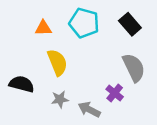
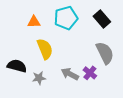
cyan pentagon: (84, 23) -> (66, 18), turned -30
gray star: (60, 99) -> (39, 78), moved
gray arrow: (89, 110) -> (70, 74), moved

